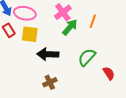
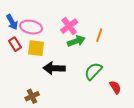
green arrow: (70, 27) -> (76, 41), turned 30
brown cross: (50, 82) -> (32, 96), moved

